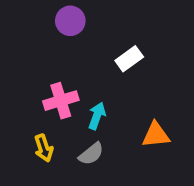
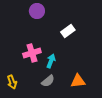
orange triangle: (156, 135) -> (78, 81), moved
yellow arrow: (44, 148) -> (12, 82), moved

